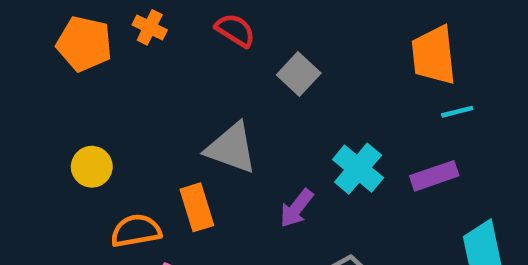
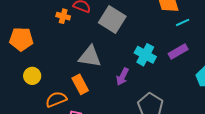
orange cross: (150, 27) -> (63, 16), moved
orange pentagon: (84, 44) -> (21, 39), moved
gray square: (299, 74) -> (112, 19), size x1.5

